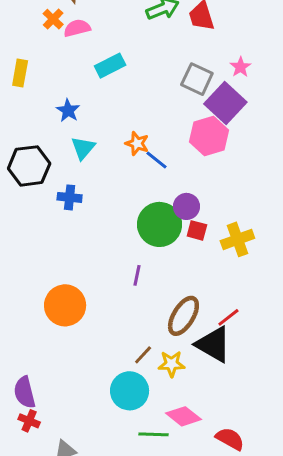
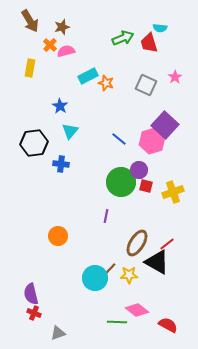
yellow rectangle: (20, 73) -> (30, 68), moved
purple square: (225, 103) -> (165, 125), moved
pink hexagon: (209, 136) -> (152, 141), moved
orange star: (137, 143) -> (106, 83), moved
orange circle: (65, 305) -> (58, 236), size x0.7
cyan circle: (130, 391) -> (95, 278), moved

